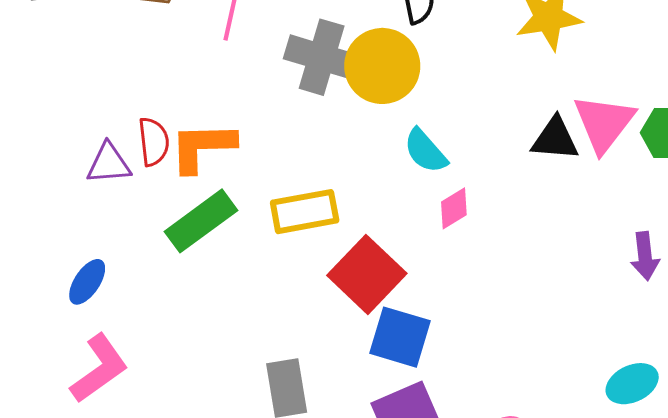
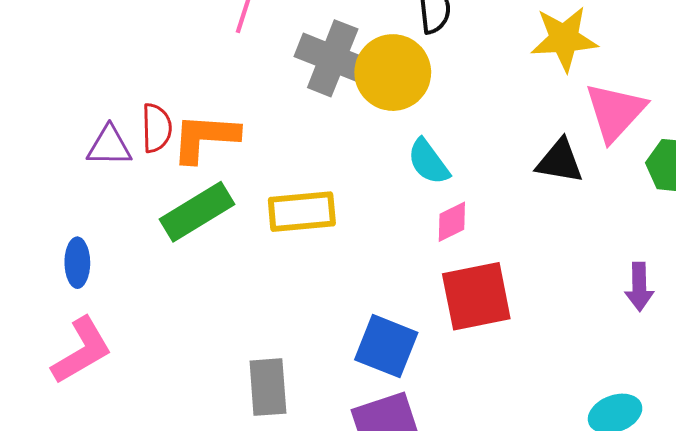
pink triangle: (604, 123) -> (615, 112), moved
red square: (367, 274) -> (476, 296), moved, turned 30
blue ellipse: (87, 282) -> (77, 263), turned -39

